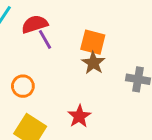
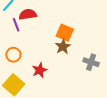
purple line: (45, 39) -> (16, 25), moved
red star: (79, 116) -> (40, 70), moved

